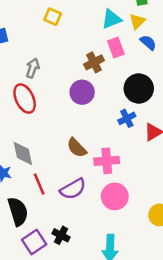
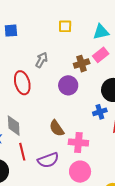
yellow square: (53, 17) -> (65, 26), moved, turned -32
pink rectangle: (116, 48) -> (101, 55), turned 63
gray arrow: (33, 68) -> (42, 60), moved

